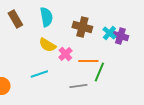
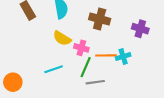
cyan cross: (109, 33) -> (123, 56), moved, turned 32
pink cross: (65, 54) -> (81, 48), turned -32
green line: (99, 72) -> (86, 67), moved

